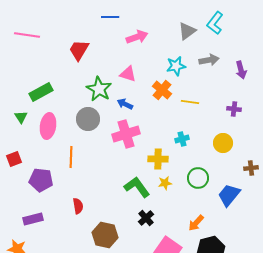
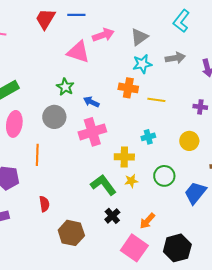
gray triangle: (187, 31) -> (139, 37), moved
red trapezoid: (79, 50) -> (45, 19), moved
pink triangle: (128, 74) -> (78, 52), moved, size x1.4
green star: (99, 89) -> (65, 87), size x0.7
orange cross: (162, 90) -> (128, 88), turned -30
orange arrow: (196, 223) -> (147, 221), moved

